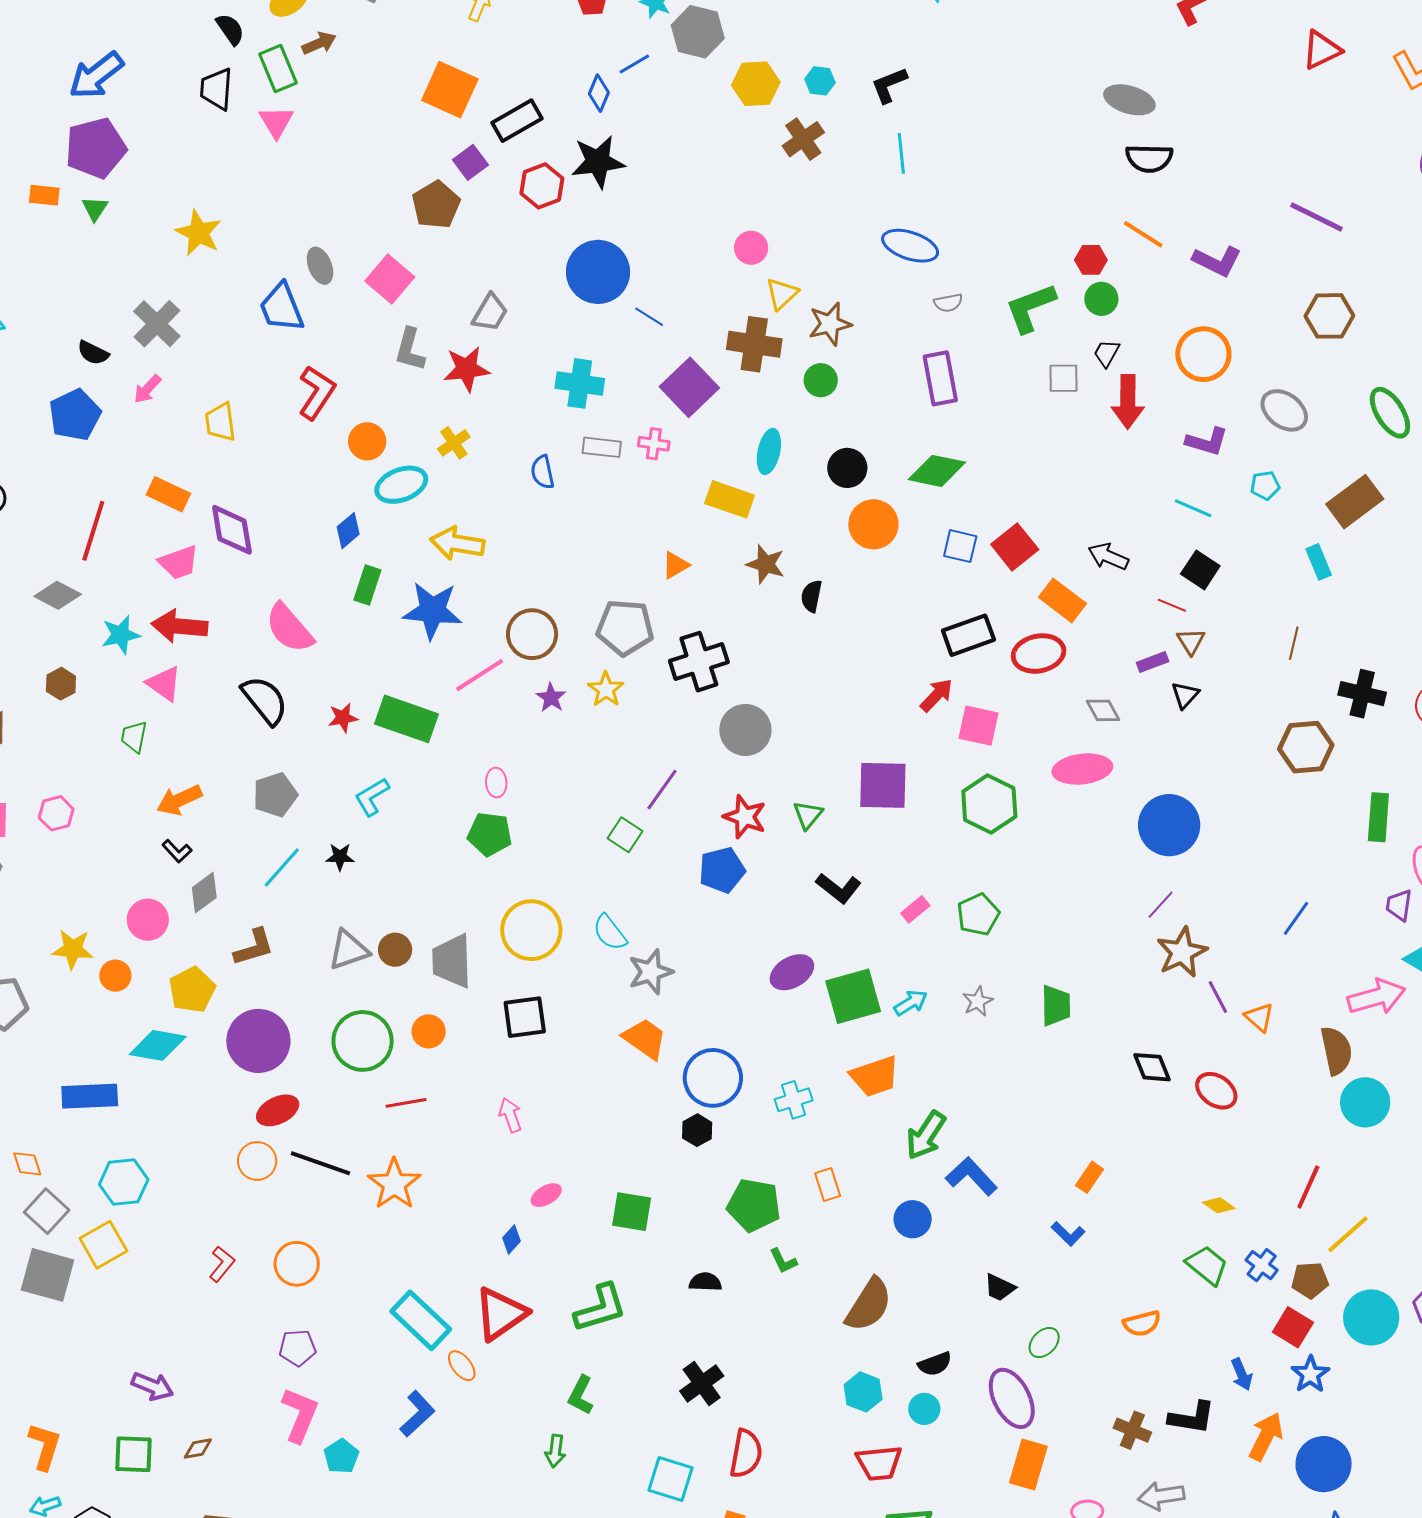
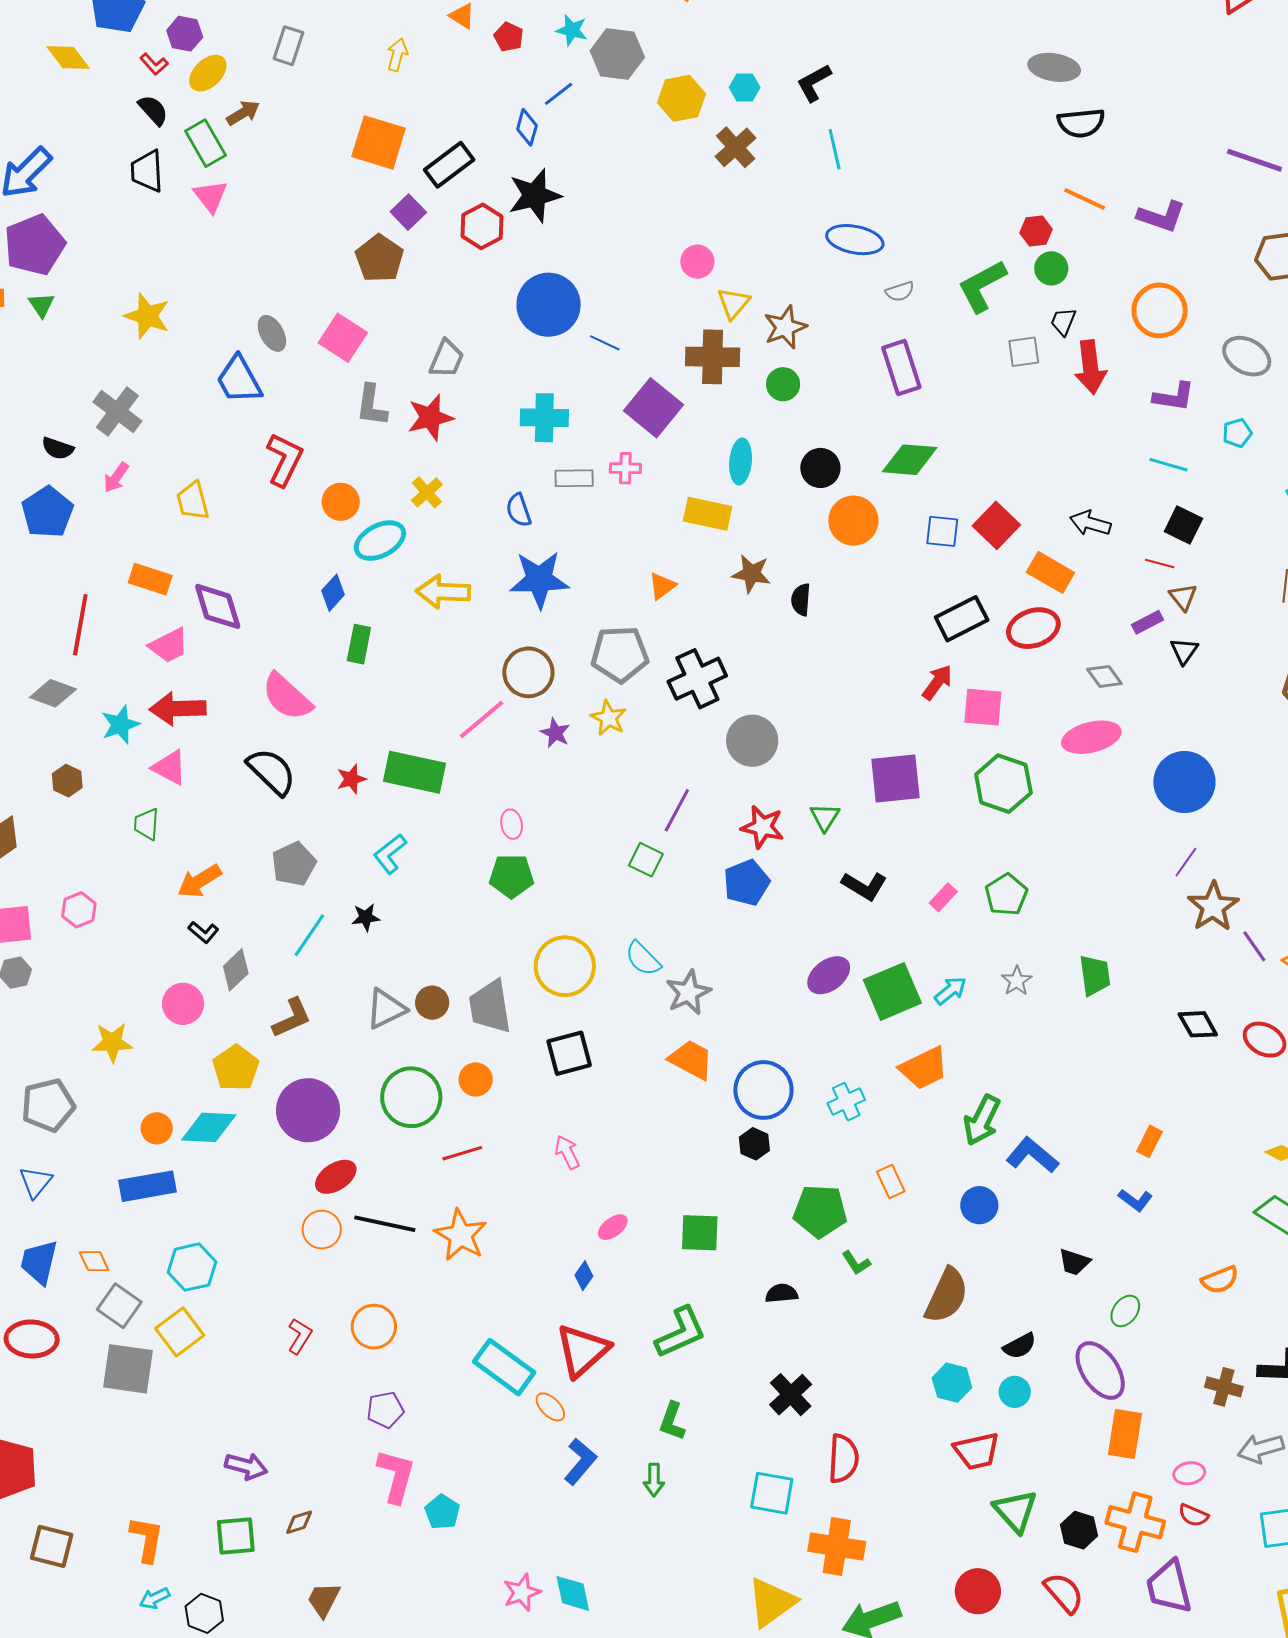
blue star: (432, 611) -> (539, 580), moved
orange circle: (115, 976) -> (157, 1128), moved
blue L-shape: (417, 1414) -> (580, 1462), moved

